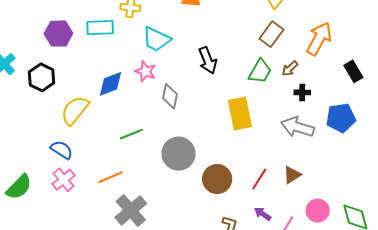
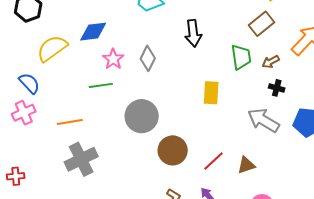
pink star: (145, 71) -> (113, 59), moved
green trapezoid: (260, 71) -> (241, 57), turned -52
yellow rectangle: (240, 114) -> (211, 93), size x0.7

